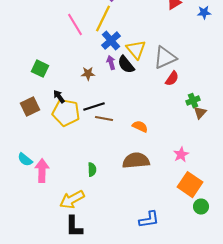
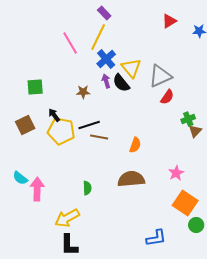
green square: (40, 69) -> (35, 87), turned -30
orange semicircle: (140, 127) -> (135, 145), turned 84
blue L-shape: (149, 220) -> (156, 238), moved

